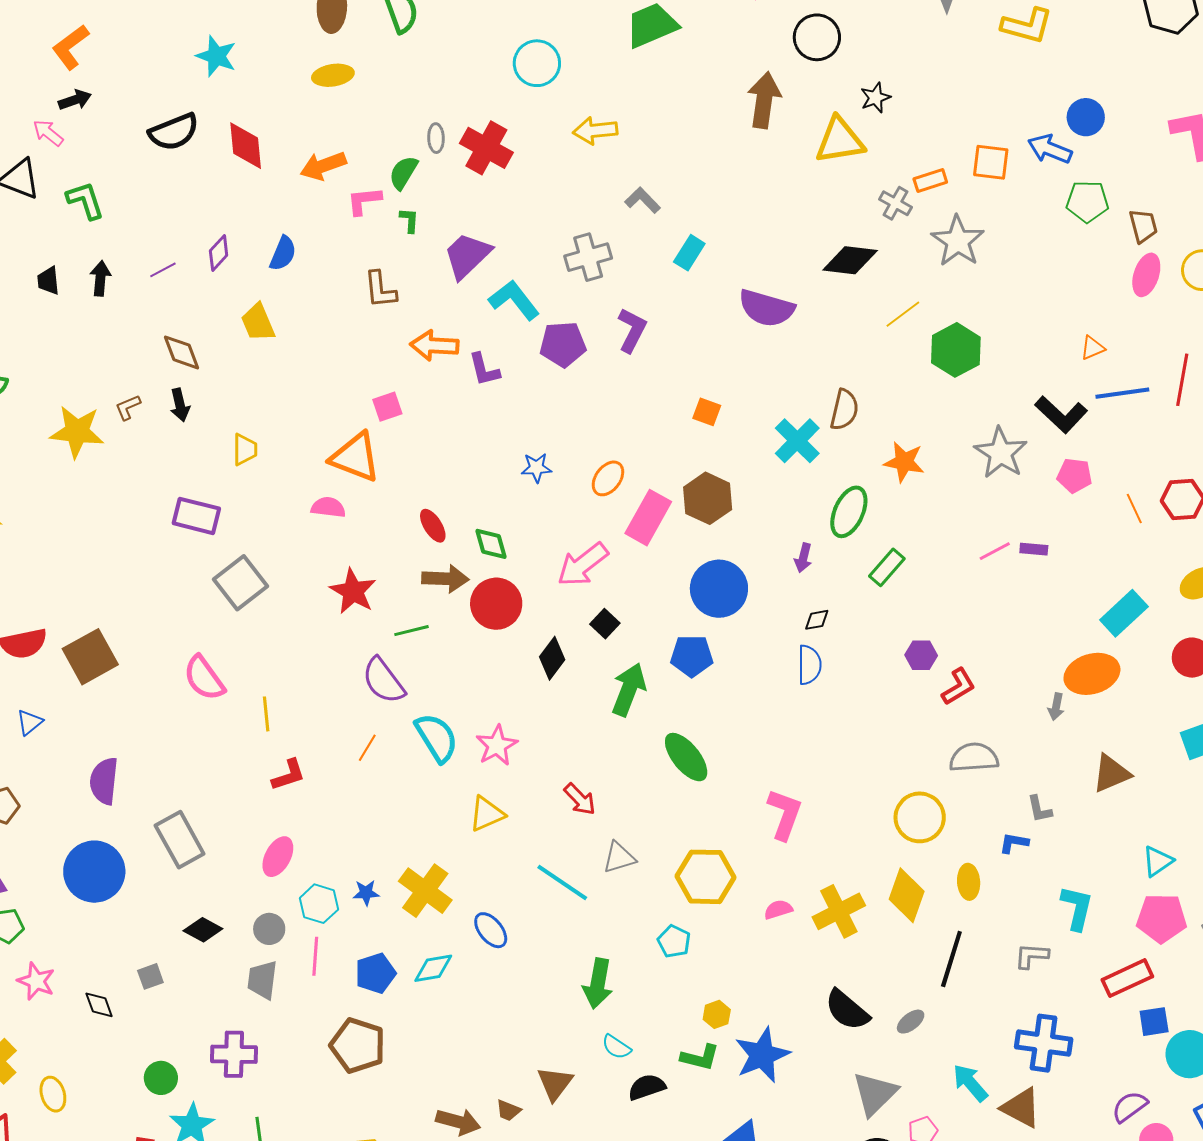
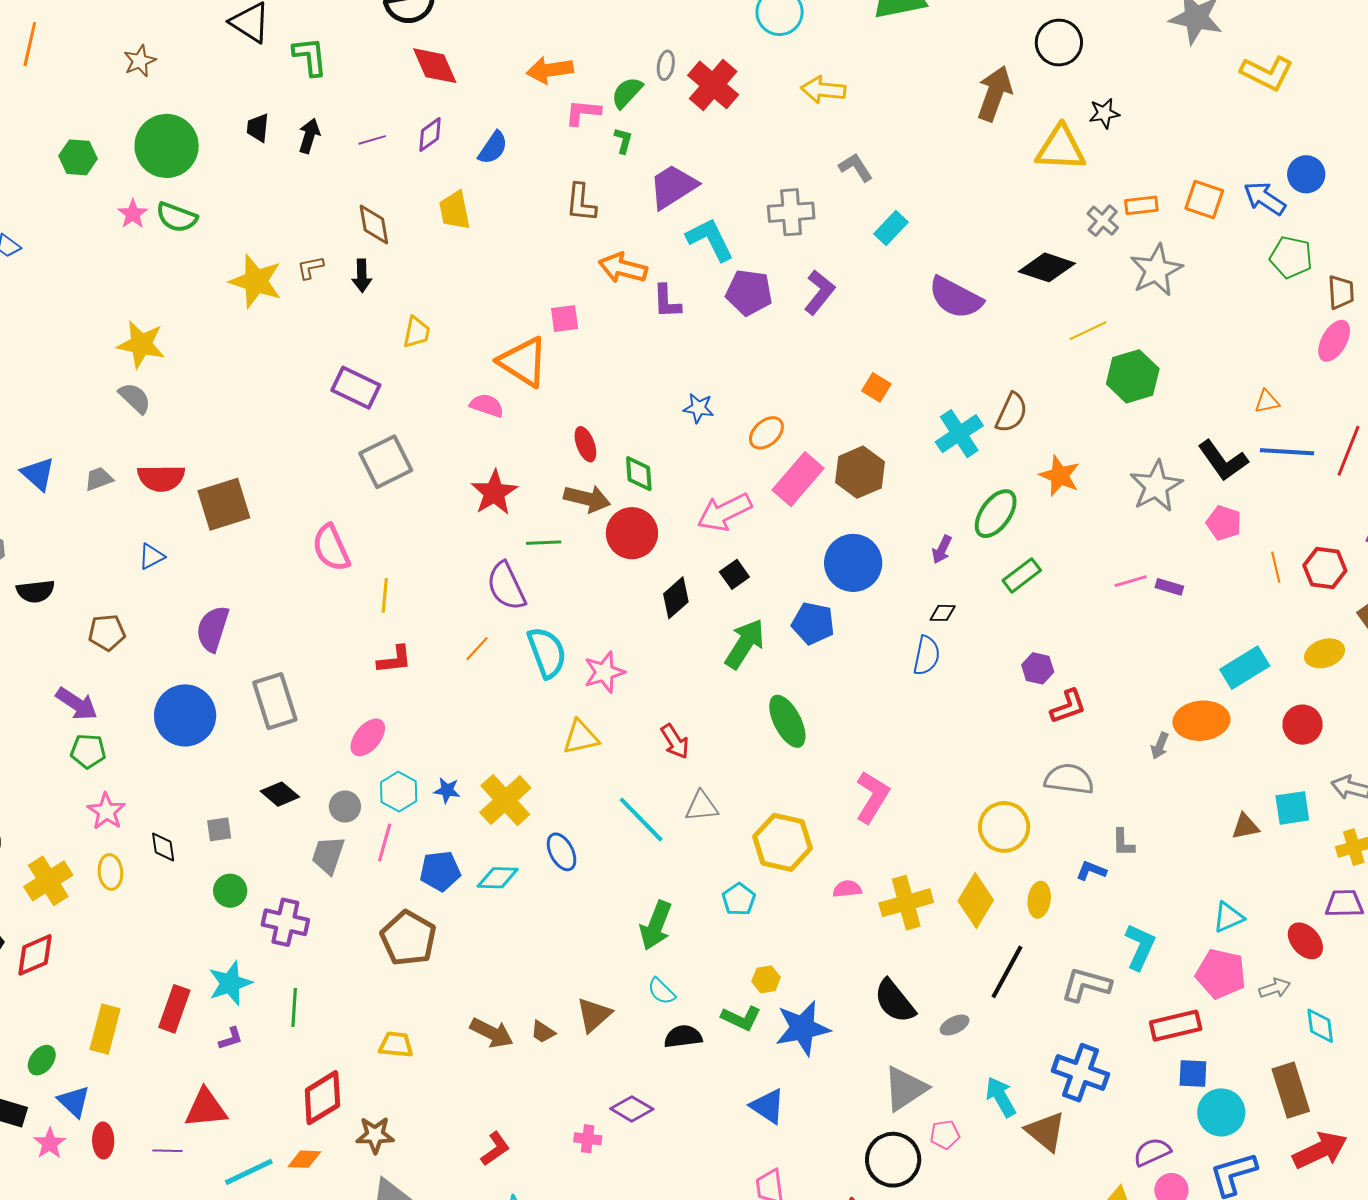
red diamond: (246, 146) -> (435, 66), moved, turned -30
brown triangle: (1111, 773) -> (1245, 826), moved, size x0.7
gray L-shape: (1032, 956) -> (1086, 985), size x1.4
green circle: (161, 1078) -> (230, 891), moved
yellow ellipse: (53, 1094) -> (110, 872), moved

